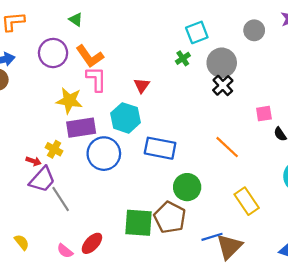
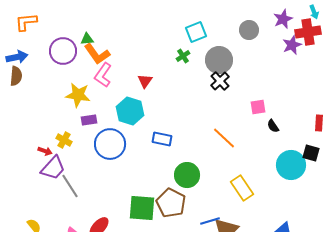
green triangle: (76, 19) -> (87, 39), moved, turned -40
pink L-shape: (96, 79) -> (103, 75), turned -145
purple rectangle: (81, 128) -> (89, 120), size x0.6
blue rectangle: (160, 148) -> (162, 139), size x0.7

